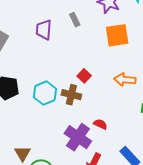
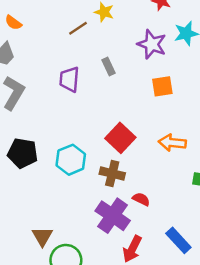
orange square: (117, 35) -> (162, 86), size x0.7
red square: (84, 76) -> (120, 138), size x1.6
brown cross: (71, 95) -> (112, 174), moved

